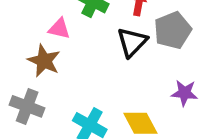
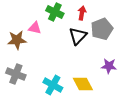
brown star: (44, 61) -> (17, 40), moved, turned -30

